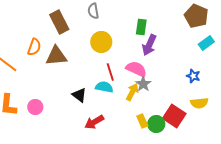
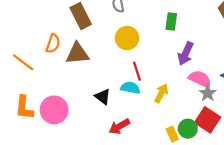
purple arrow: (149, 45) -> (186, 54), moved
pink semicircle: (136, 69) -> (200, 79), moved
gray star: (143, 84) -> (208, 93), moved
pink circle: (35, 107) -> (54, 110), size x1.6
yellow rectangle: (142, 121) -> (172, 134), moved

